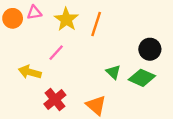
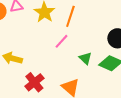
pink line: (56, 53) -> (61, 41), moved

